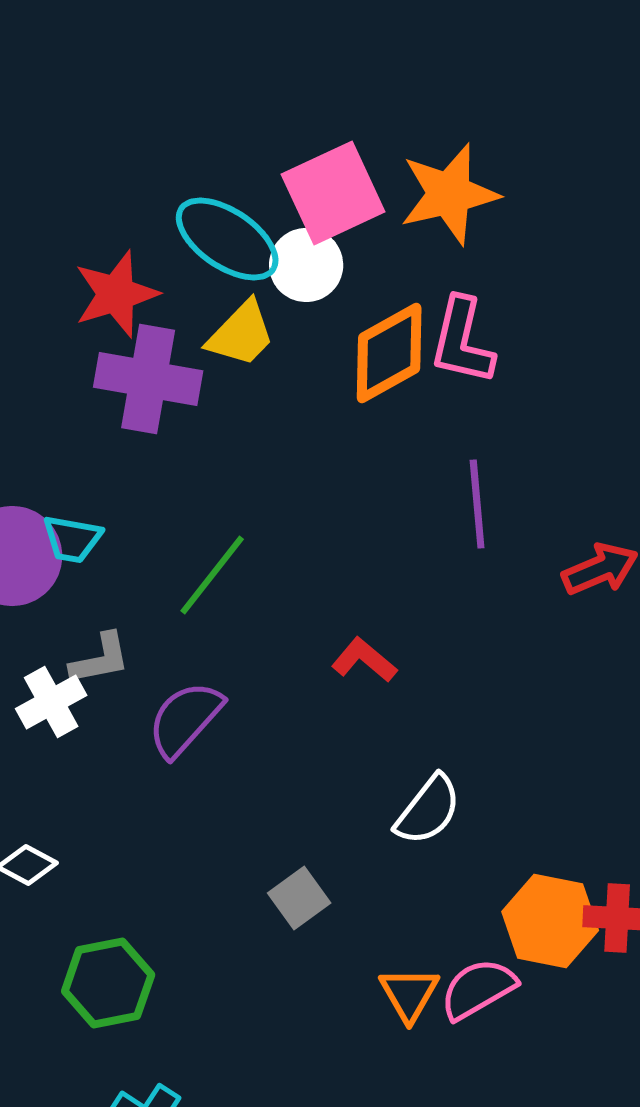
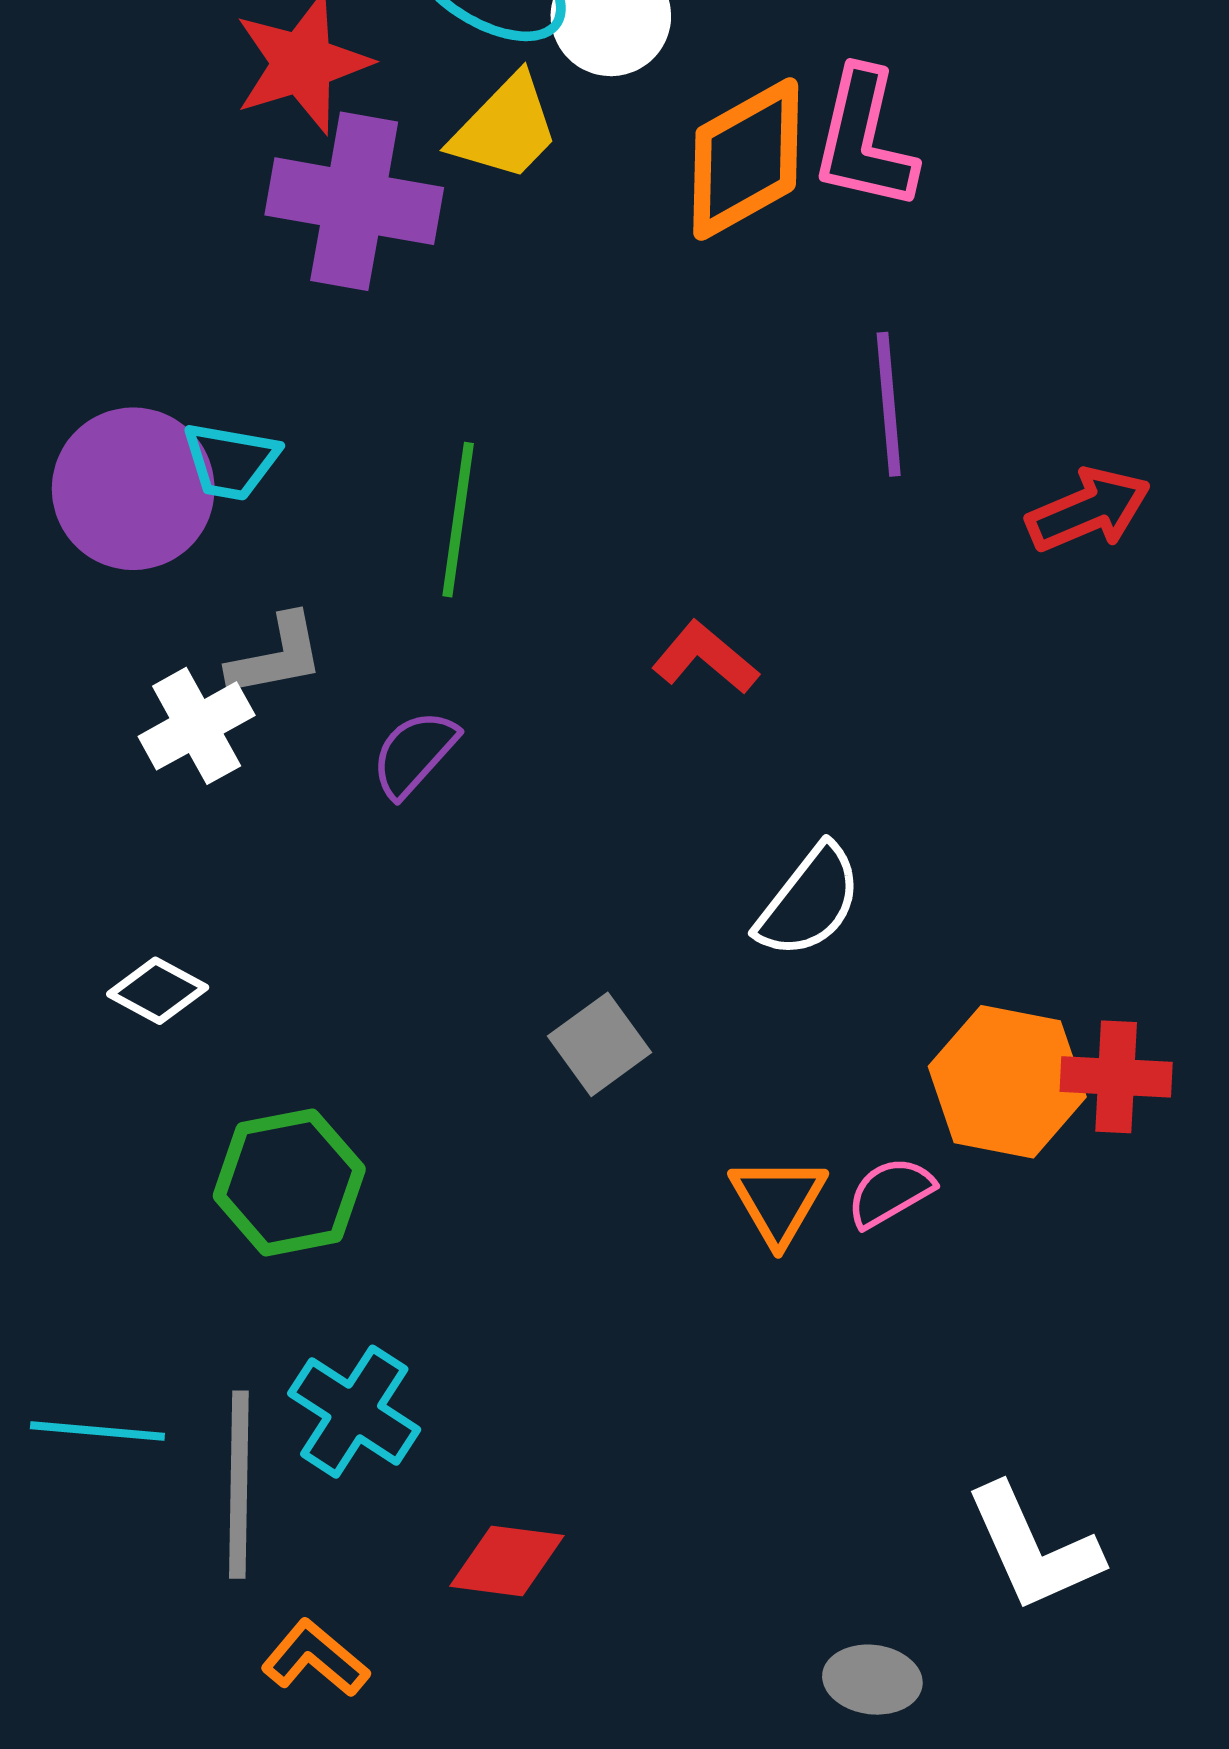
green line: (212, 575) -> (458, 520), turned -30
purple semicircle: (185, 719) -> (414, 754), size x0.7
pink semicircle: (478, 989) -> (890, 1192), size x0.7

